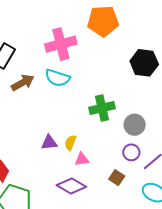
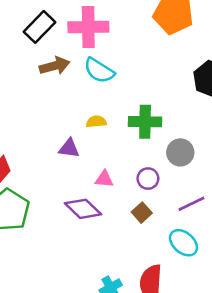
pink cross: (61, 44) -> (88, 27), moved
yellow semicircle: (70, 143) -> (96, 122), moved, turned 49
purple circle: (131, 152) -> (148, 179), moved

